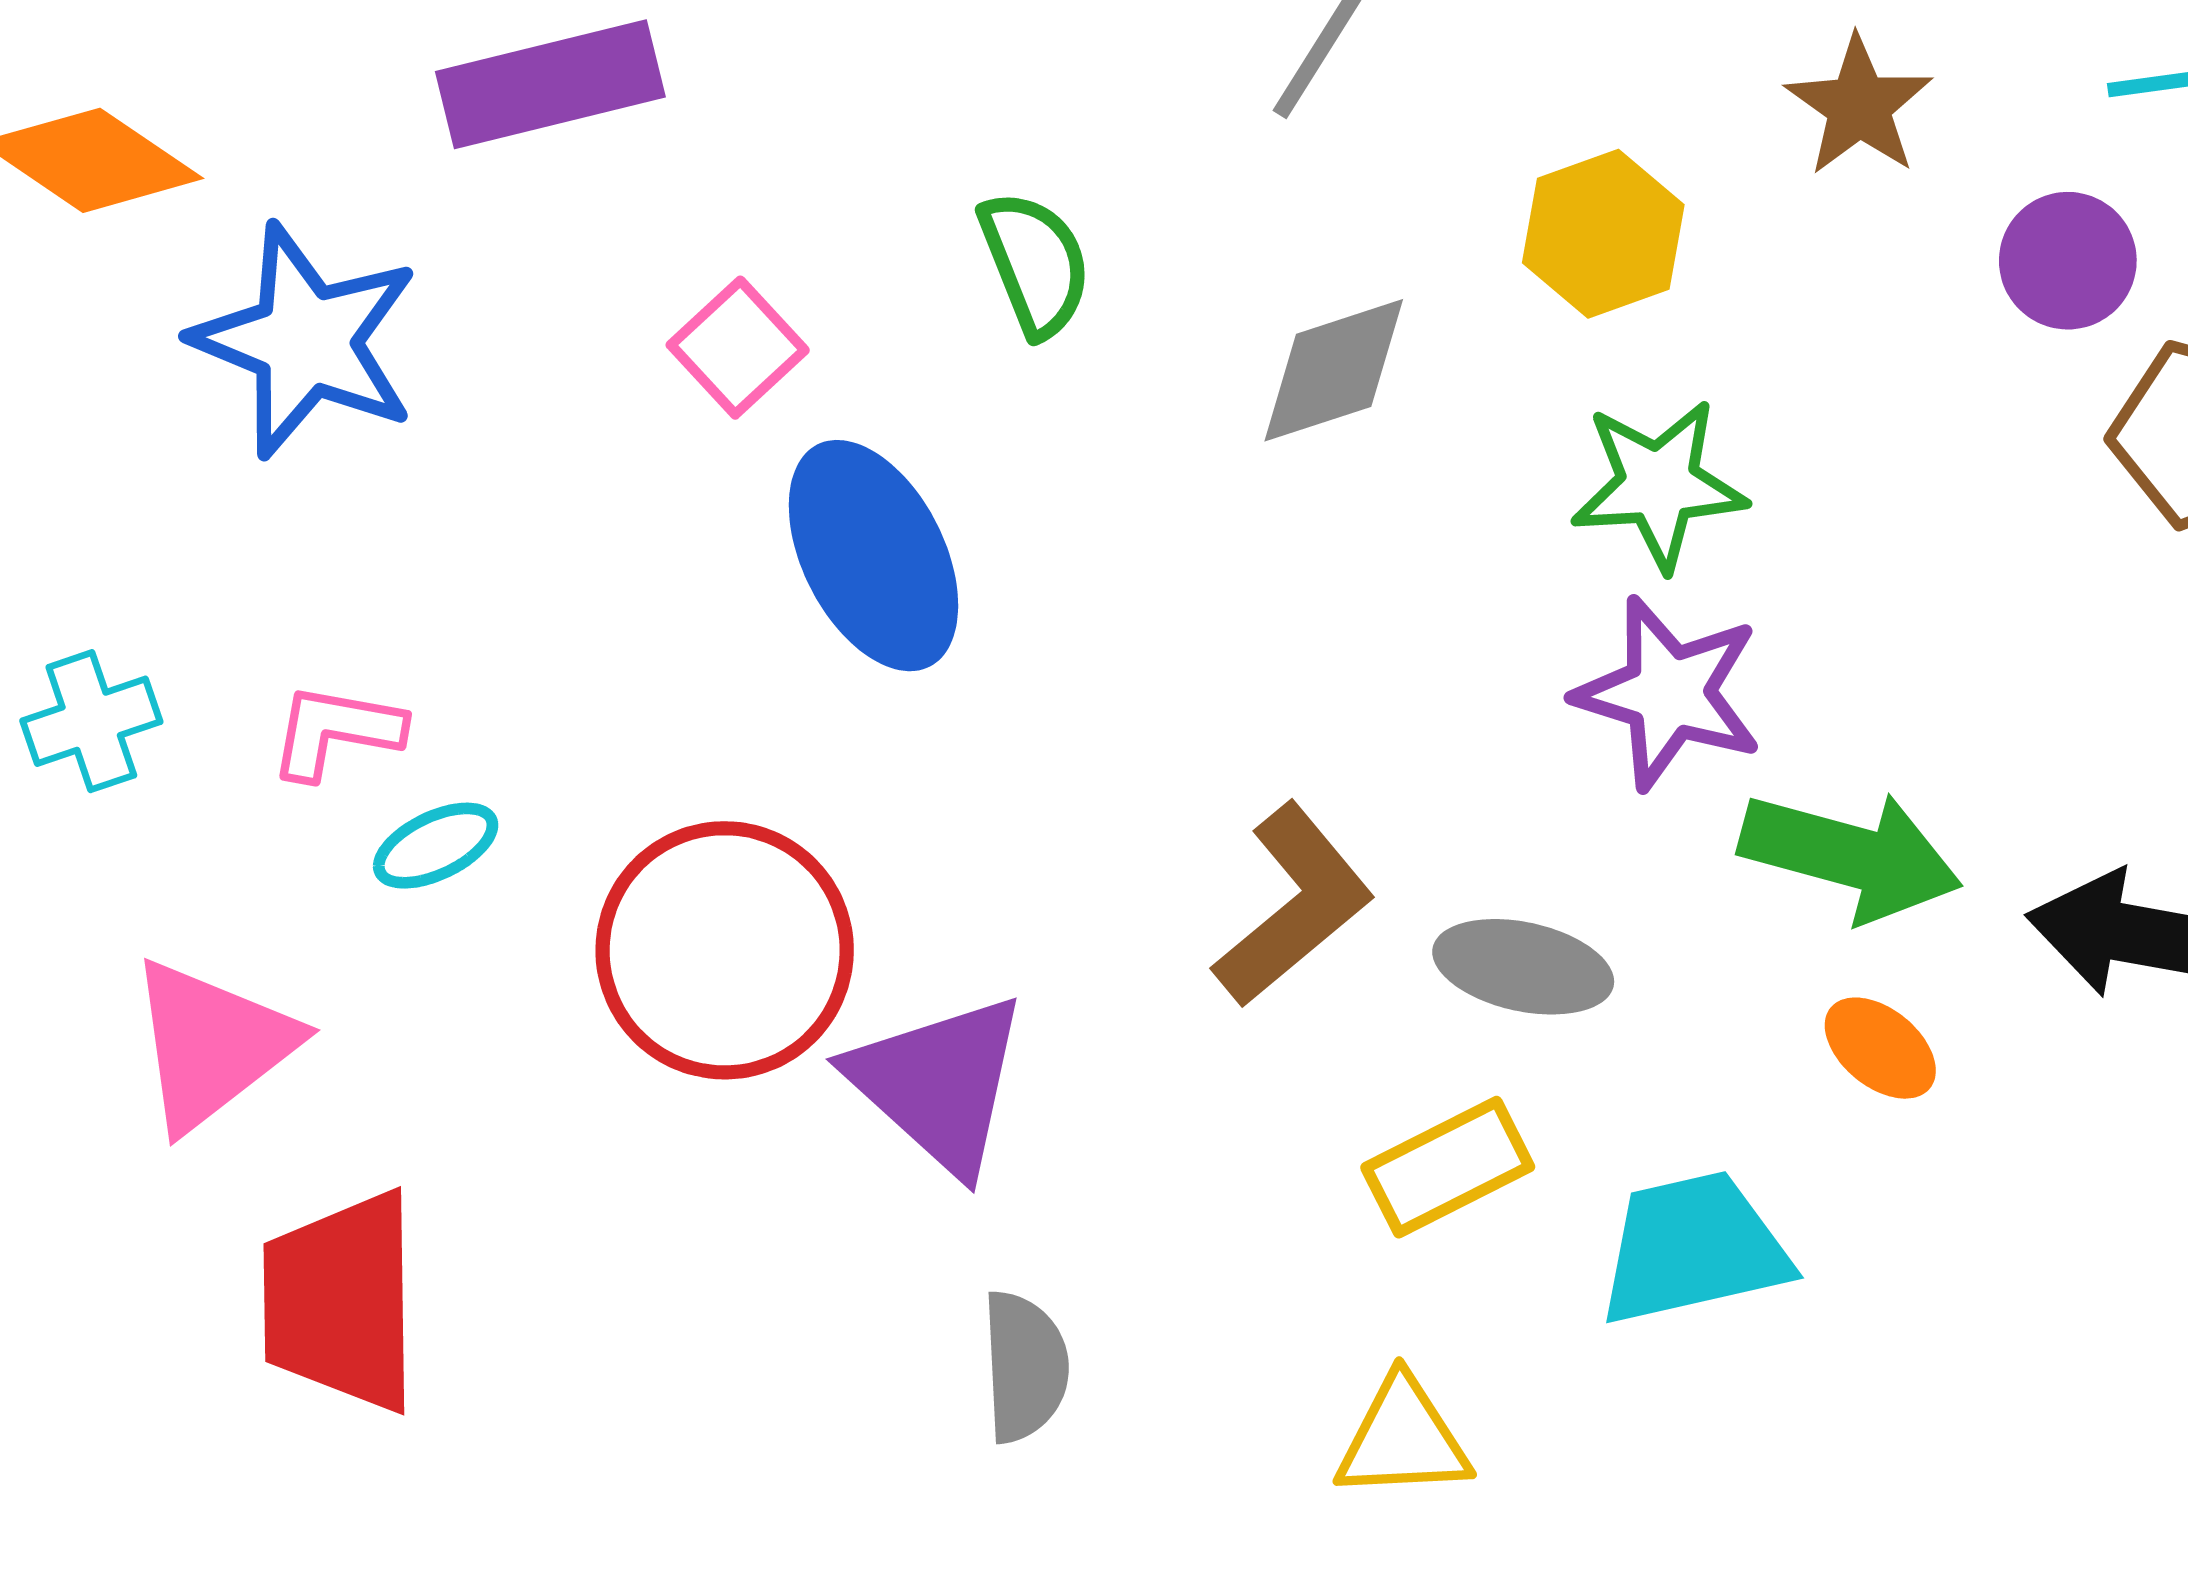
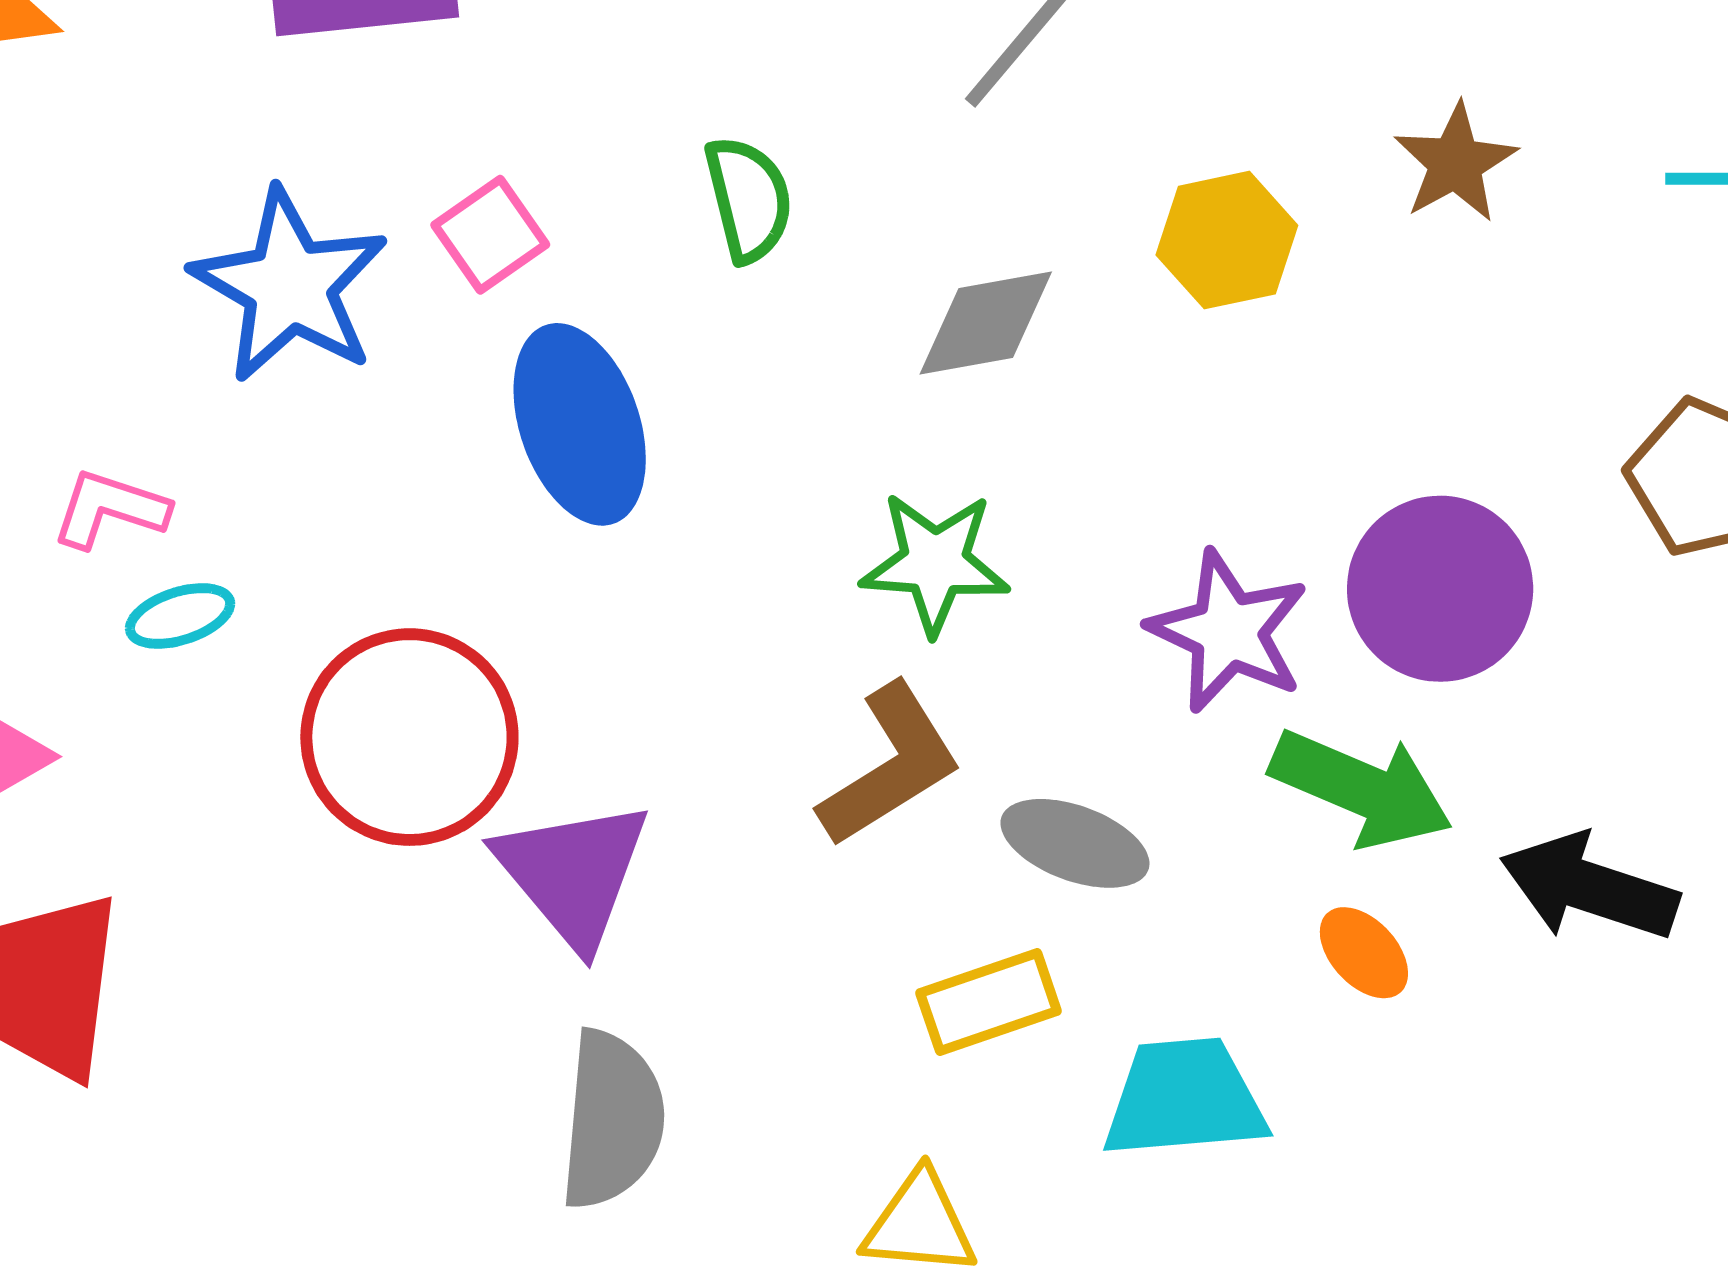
purple circle: (2068, 261) -> (1440, 589), moved, size x1.6
blue star: (306, 341) -> (290, 286), moved
green star: (1659, 485) -> (935, 563), moved
gray semicircle: (1025, 1367) -> (612, 1120), size x1.4

